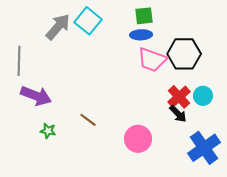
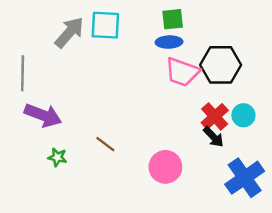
cyan square: (88, 21) -> (105, 25), turned -36

